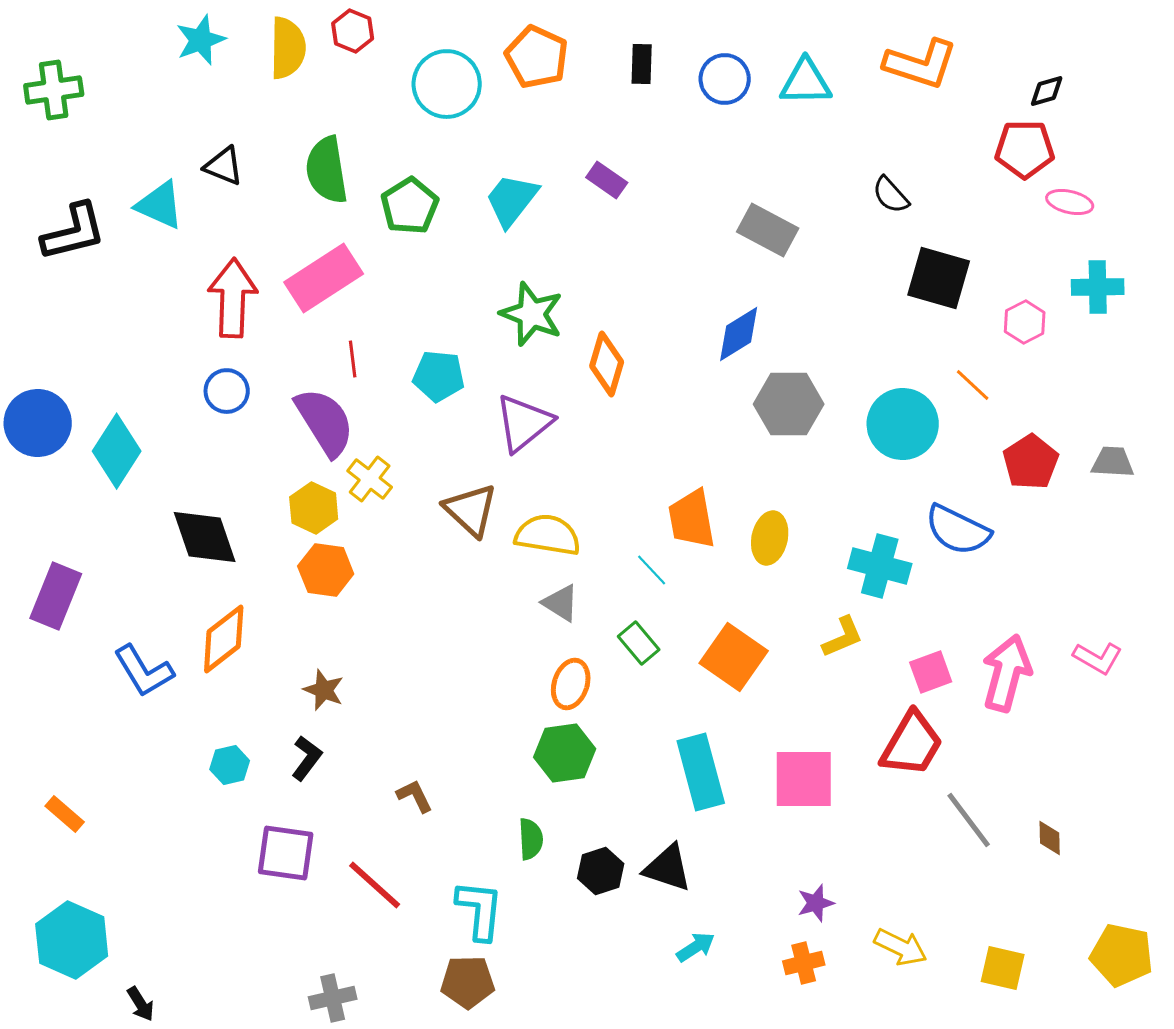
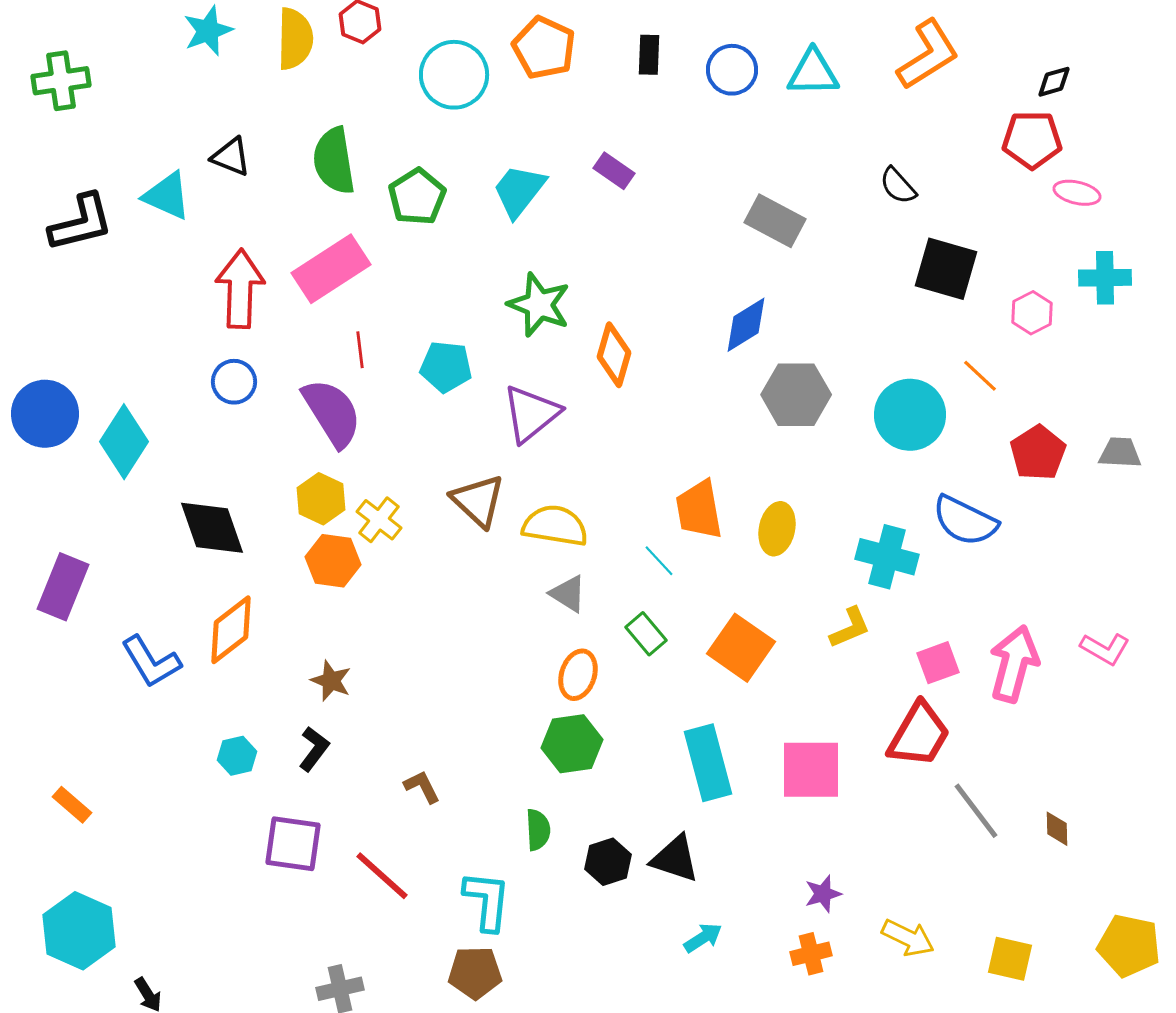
orange L-shape: (921, 64) -> (928, 55), turned -50
yellow cross: (370, 479) -> (379, 520), moved

